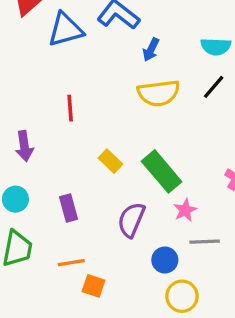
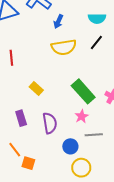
green rectangle: (162, 171) -> (83, 91), moved
purple rectangle: (68, 208) -> (21, 118), moved
purple semicircle: (131, 220) -> (50, 123), turned 150
orange line: (71, 263) -> (15, 150), turned 63

